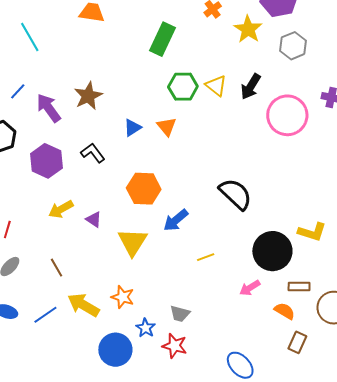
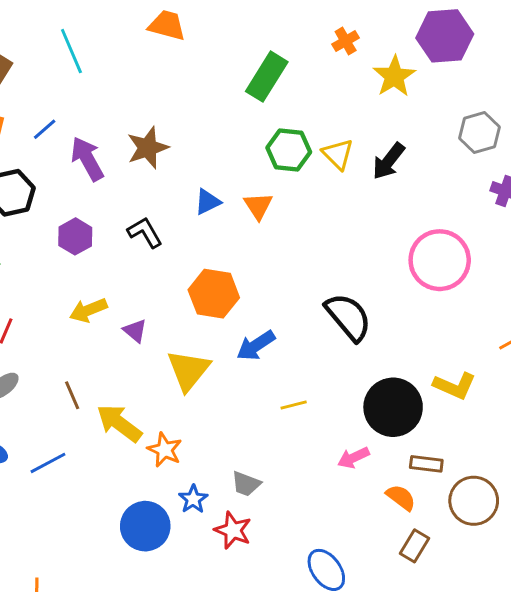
gray hexagon: (293, 46) -> (479, 133), moved
pink circle: (287, 115) -> (440, 260), moved
purple hexagon: (46, 161) -> (75, 236), size x0.7
yellow arrow: (83, 305) -> (119, 423), moved

